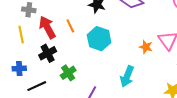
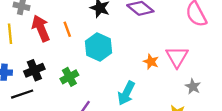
black cross: (48, 53) -> (34, 70), moved
green cross: (68, 73) -> (69, 77), moved

